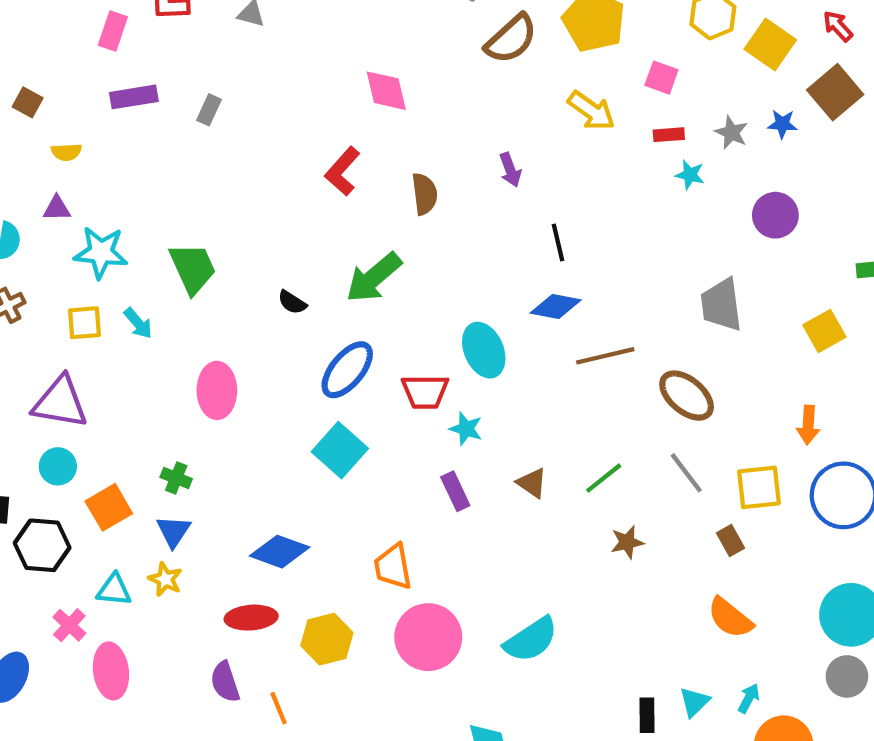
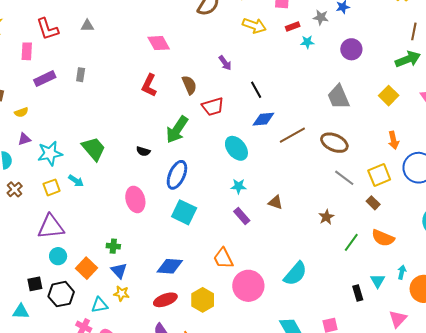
pink ellipse: (217, 390) -> (135, 199), moved
red trapezoid: (425, 392) -> (213, 107), moved
green line: (604, 478) -> (351, 242), moved

